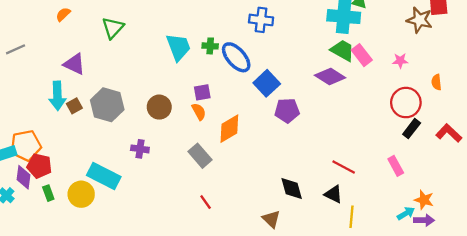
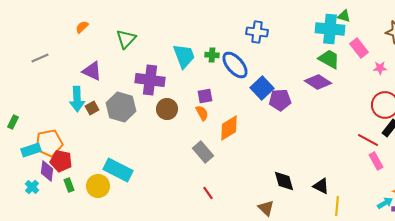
pink rectangle: (362, 55) -> (359, 48), moved
purple pentagon: (287, 110) -> (280, 100), moved
purple cross: (140, 149) -> (150, 80), moved, size x1.8
red line: (344, 167) -> (368, 140), moved

